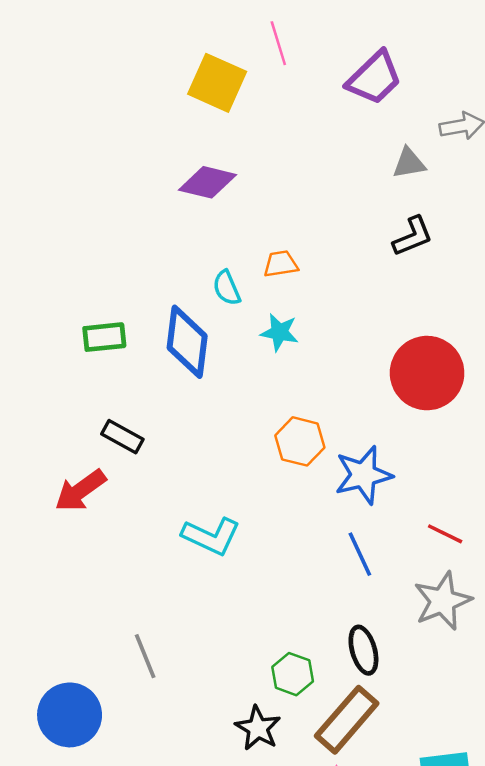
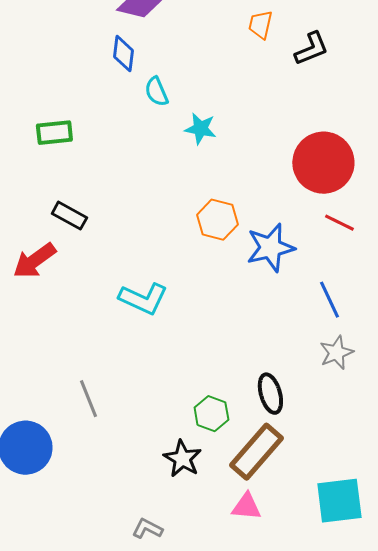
orange trapezoid: (281, 264) -> (260, 25), moved, turned -68
blue diamond: (187, 342) -> (123, 54), moved, size x0.6
red line: (445, 534) -> (339, 223), moved
blue line: (360, 554) -> (329, 300), moved
gray star: (443, 601) -> (336, 353), size x0.7

